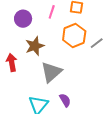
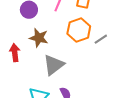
brown star: (35, 46) -> (39, 38), turned 30

